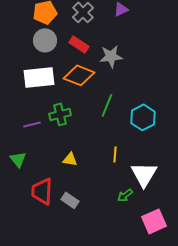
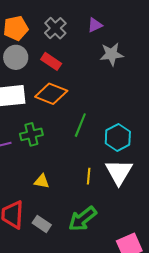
gray star: (111, 56) -> (112, 54), moved
white triangle: (144, 174) -> (119, 172), moved
green arrow: (125, 195) -> (82, 219), moved, size x1.8

